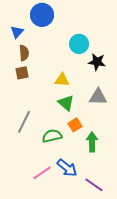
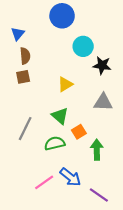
blue circle: (42, 15) -> (62, 16), moved
yellow triangle: (62, 80) -> (65, 84), turned -35
green triangle: (66, 103) -> (60, 116), moved

